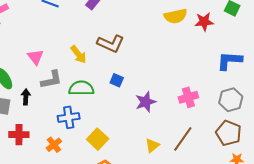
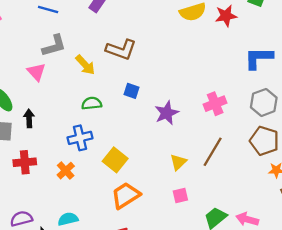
gray L-shape: (51, 80) -> (54, 46), moved
green semicircle: (81, 88) -> (92, 103), size x0.7

